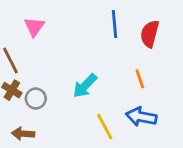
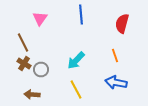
blue line: (115, 24) -> (81, 14), moved
yellow line: (105, 127) -> (76, 90), moved

